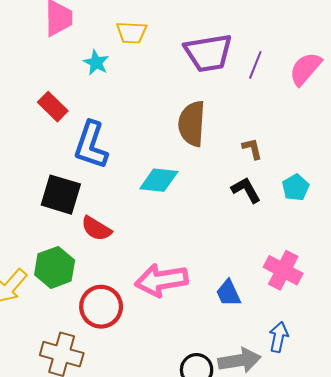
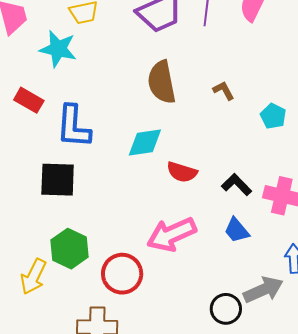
cyan star: (96, 63) -> (58, 49), size x1.5
black L-shape: (246, 190) -> (237, 185), moved
red semicircle: (96, 229) -> (182, 172), moved

